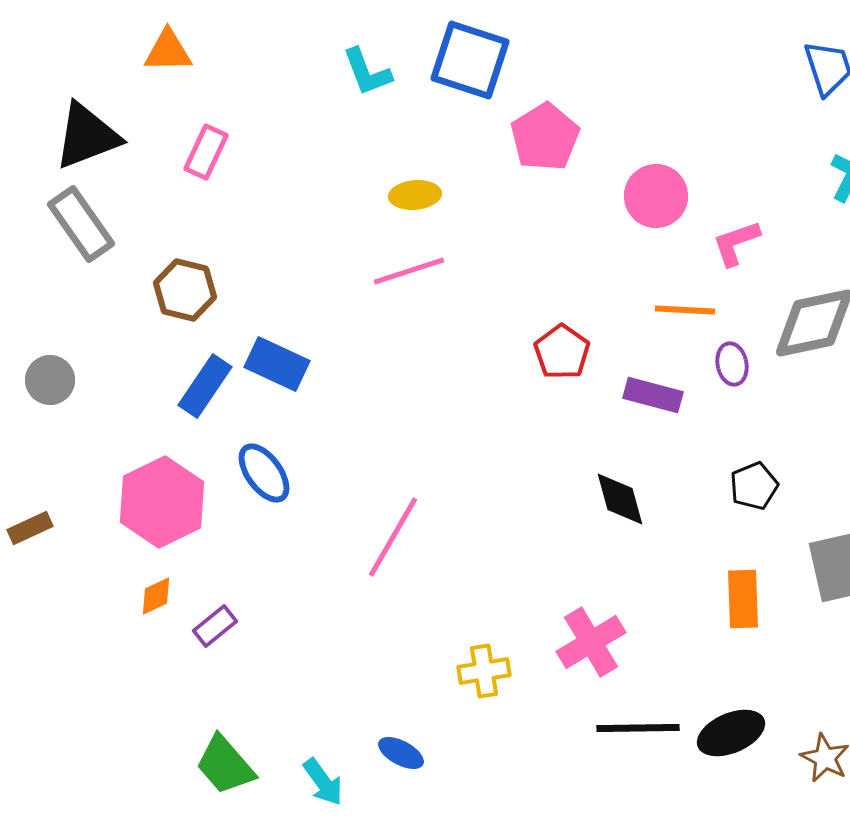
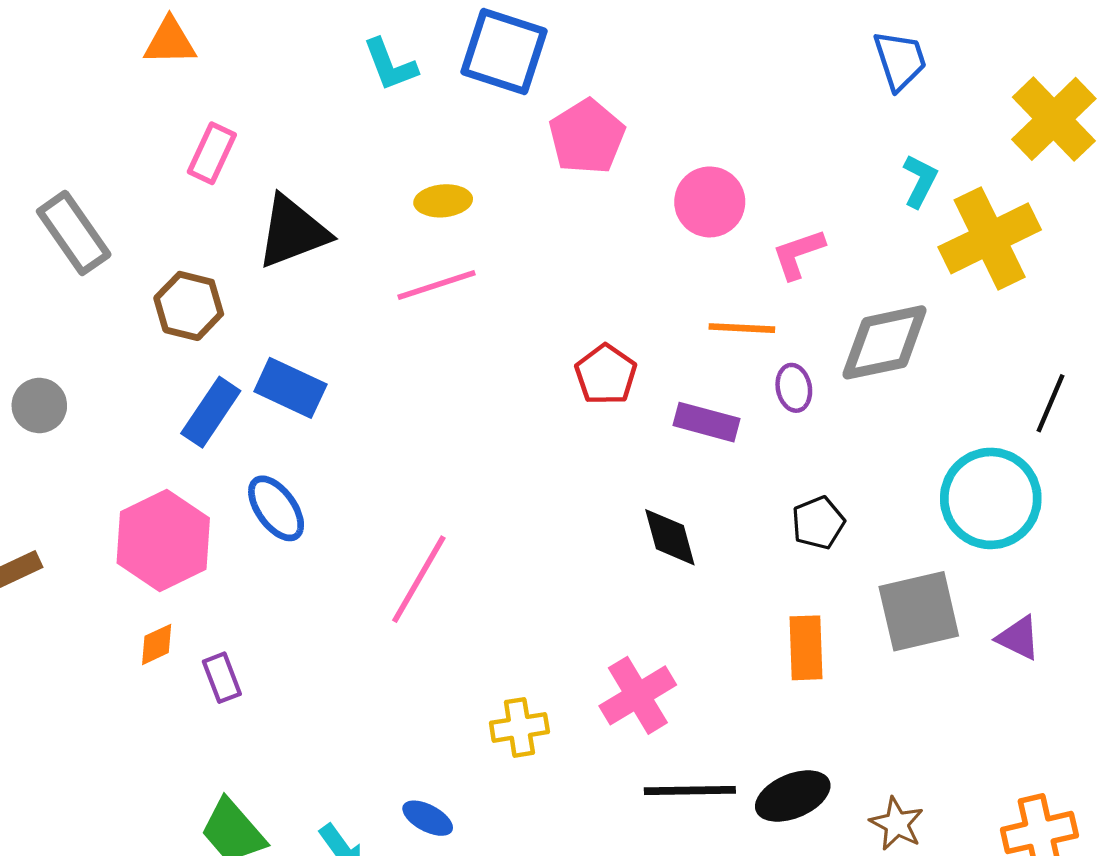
black triangle: (87, 136) -> (293, 232), moved
purple rectangle: (215, 626) -> (222, 678), turned -72

